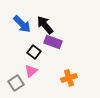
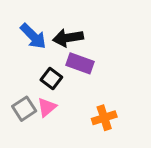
black arrow: (45, 25) -> (68, 38), turned -60
gray square: (16, 83) -> (24, 109), moved

